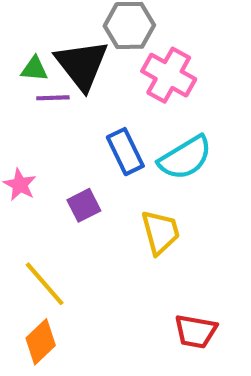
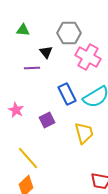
black triangle: (82, 65) -> (46, 52), size x0.5
green triangle: (34, 69) -> (23, 30), moved

